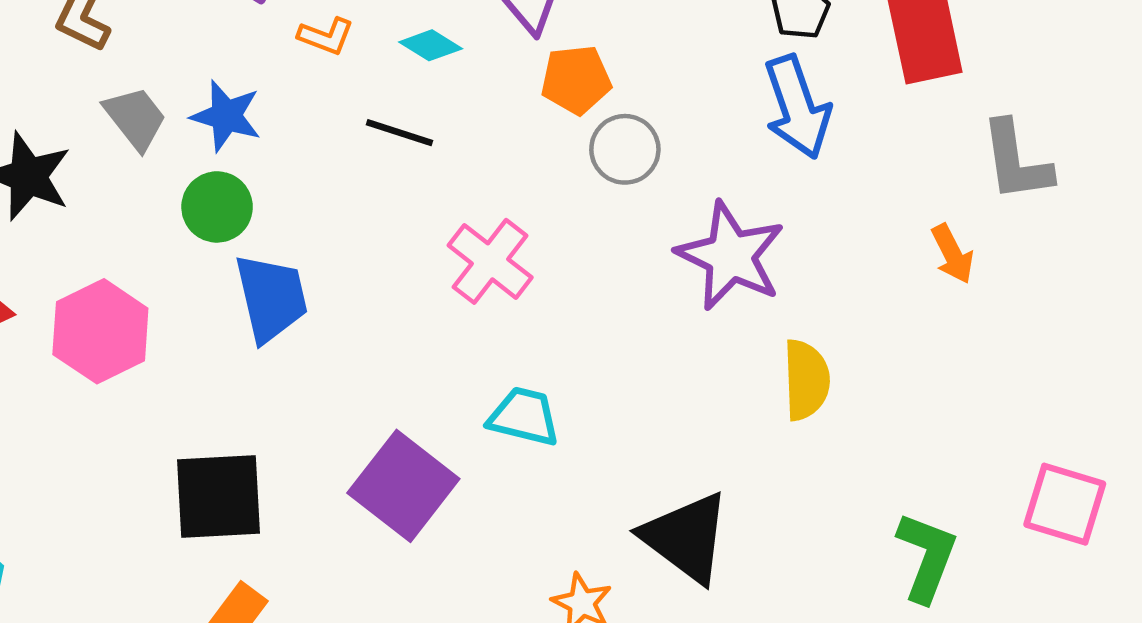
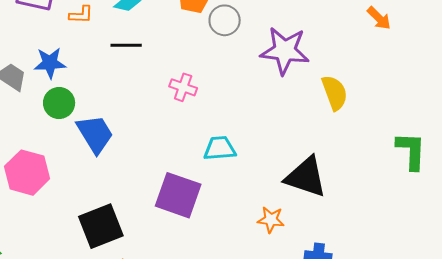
pink cross: (490, 261) -> (183, 87), size x0.7

